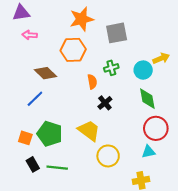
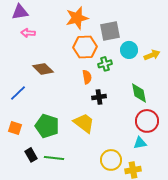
orange hexagon: (73, 50) -> (85, 47), moved
cyan circle: (143, 70) -> (129, 50), moved
blue line: (35, 99) -> (18, 93), moved
black cross: (105, 103) -> (99, 97), turned 32
orange square: (25, 138) -> (15, 128), moved
yellow circle: (108, 156) -> (111, 160), moved

